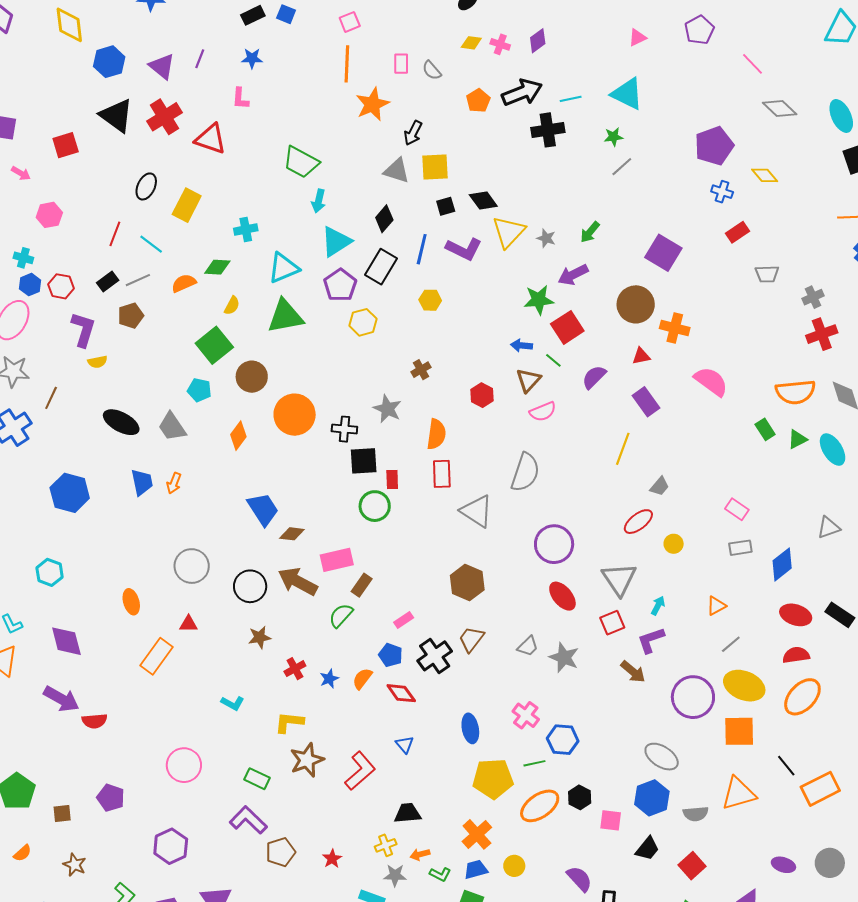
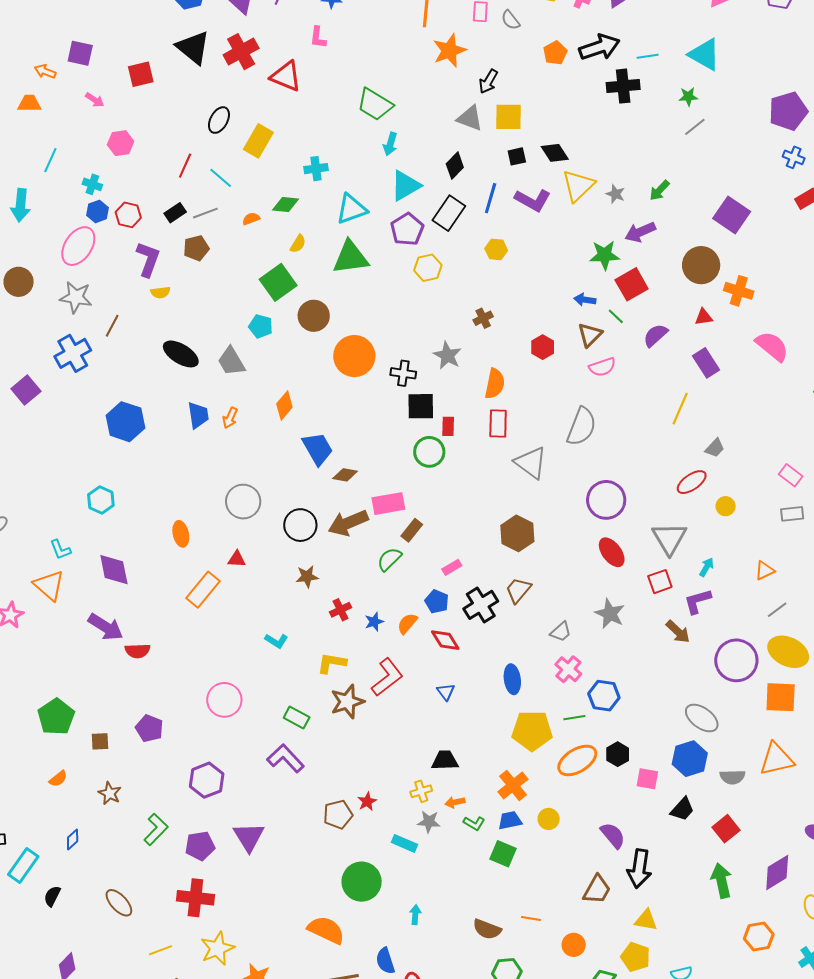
orange semicircle: (184, 283) -> (251, 219), size x0.7
orange diamond: (238, 436) -> (284, 405), moved
brown arrow: (298, 581) -> (348, 523), turned -54
gray trapezoid: (528, 646) -> (561, 632), moved
red L-shape: (360, 771) -> (387, 677), moved
brown pentagon: (281, 852) -> (338, 814), moved

